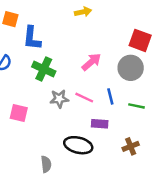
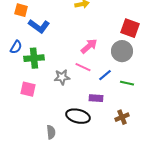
blue L-shape: (32, 38) -> (39, 26), turned -60
green cross: (44, 69) -> (34, 58), moved, turned -30
blue line: (110, 96) -> (105, 75), turned 64
pink line: (84, 98) -> (83, 67), moved

